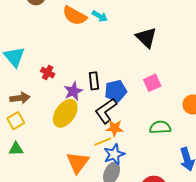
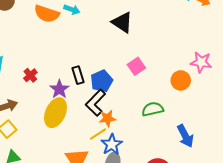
red cross: (48, 73) -> (30, 75), turned 32

